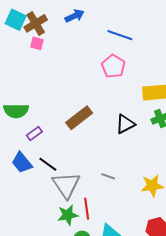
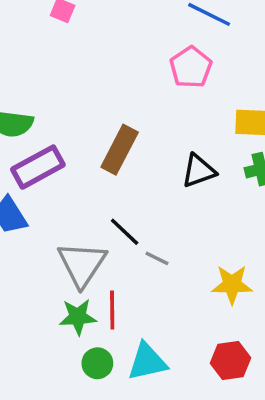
brown rectangle: (79, 118) -> (120, 150), turned -32
purple rectangle: (34, 133) -> (38, 167), size x1.8
black line: (48, 164) -> (125, 232), moved

